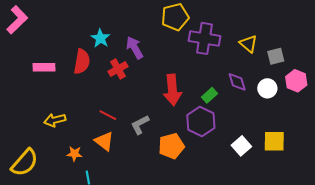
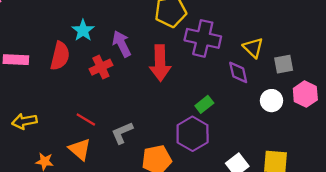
purple diamond: (237, 82) -> (238, 72), moved
red arrow: (172, 90) -> (160, 63), moved

